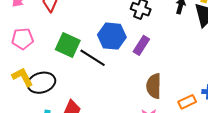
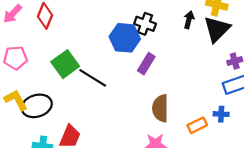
blue hexagon: (112, 36) -> (125, 38), moved
green square: (68, 45) -> (65, 64), turned 30

